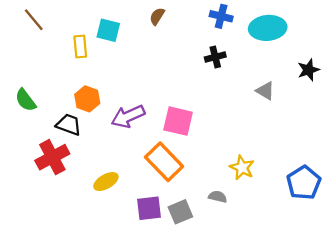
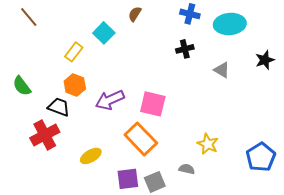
cyan square: (108, 30) -> (104, 33), moved, turned 30
yellow rectangle: (80, 47) -> (74, 52), moved, turned 42
gray triangle: (265, 91) -> (222, 70), moved

